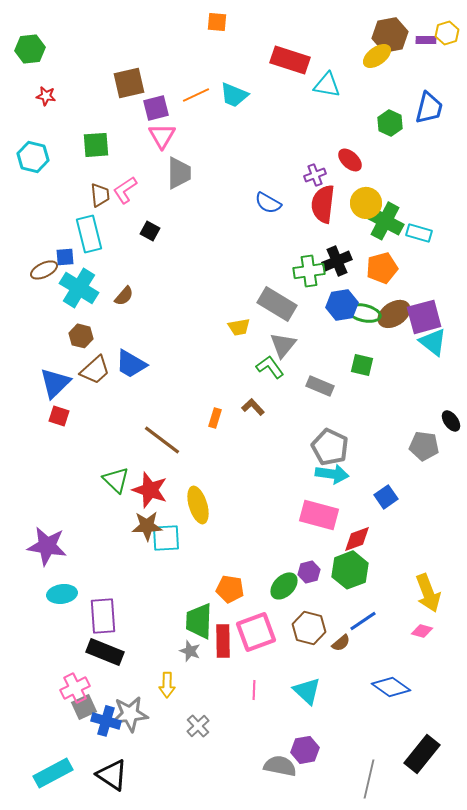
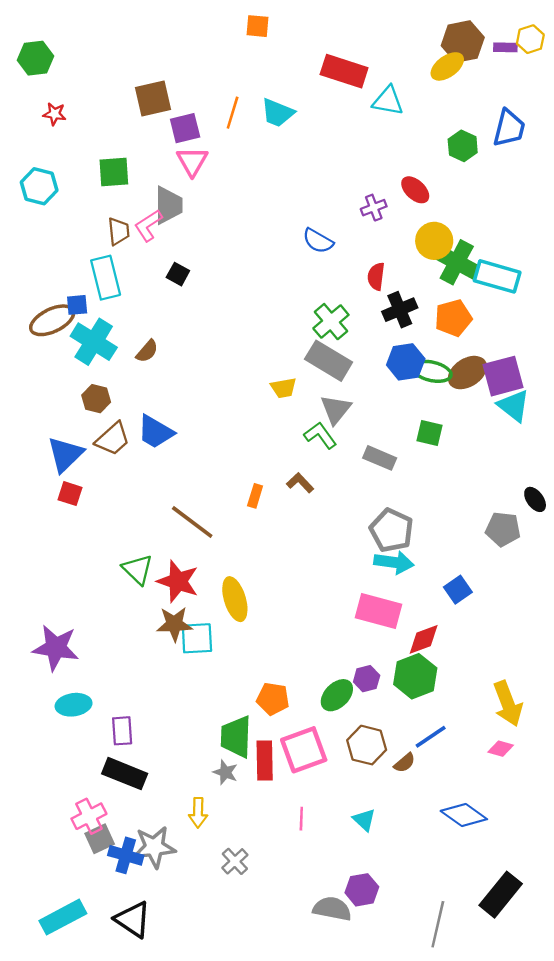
orange line: (196, 95) -> (233, 113), turned -48
gray trapezoid: (179, 173) -> (168, 205), moved
red semicircle: (323, 204) -> (376, 276), moved, size x0.6
cyan rectangle: (419, 233) -> (497, 276), size x1.5
brown ellipse: (44, 270) -> (52, 320), size x1.4
green cross: (309, 271) -> (331, 322), moved, turned -32
purple rectangle: (103, 616) -> (122, 731), size x0.7
cyan triangle: (307, 691) -> (364, 820), size x0.7

